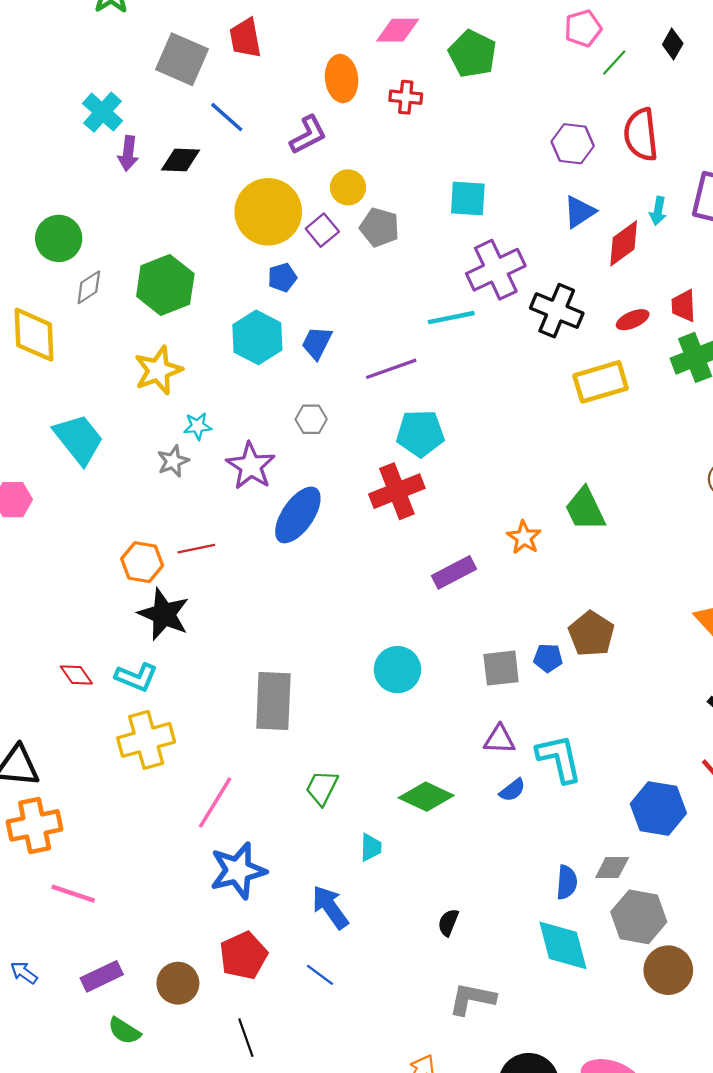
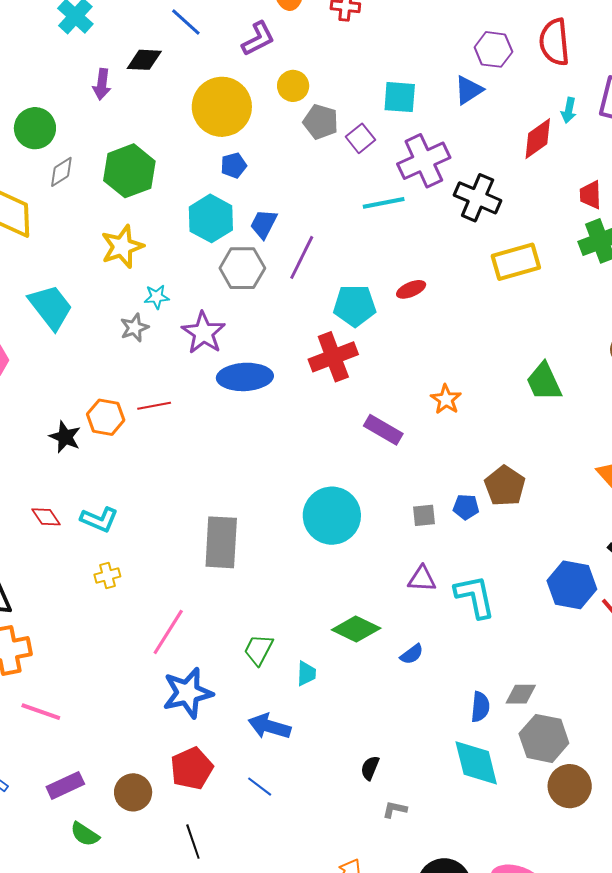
purple arrow: (128, 153) -> (102, 84), moved
blue triangle: (579, 212) -> (469, 90), moved
purple square: (322, 230) -> (361, 138), moved
red ellipse: (633, 320) -> (411, 289), moved
purple line: (391, 369) -> (302, 257), moved, turned -45
gray hexagon: (311, 419) -> (242, 268), moved, size x1.6
green trapezoid: (585, 509) -> (544, 382), moved
blue ellipse: (298, 515) -> (245, 377), turned 52
purple rectangle: (454, 572) -> (383, 430), turned 57
black star: (164, 614) -> (65, 437), moved, size x0.7
gray square: (501, 668) -> (424, 515), size x0.7
cyan circle: (397, 670) -> (332, 516), size x1.4
yellow cross: (146, 740) -> (107, 576), size x0.5
green trapezoid: (322, 788) -> (258, 650), moved
blue semicircle: (512, 790) -> (412, 654), moved
blue hexagon: (658, 809) -> (572, 585), moved
blue arrow: (330, 907) -> (269, 726), turned -39
black semicircle: (448, 923) -> (370, 768), moved
gray L-shape: (472, 999) -> (395, 809), size x0.6

